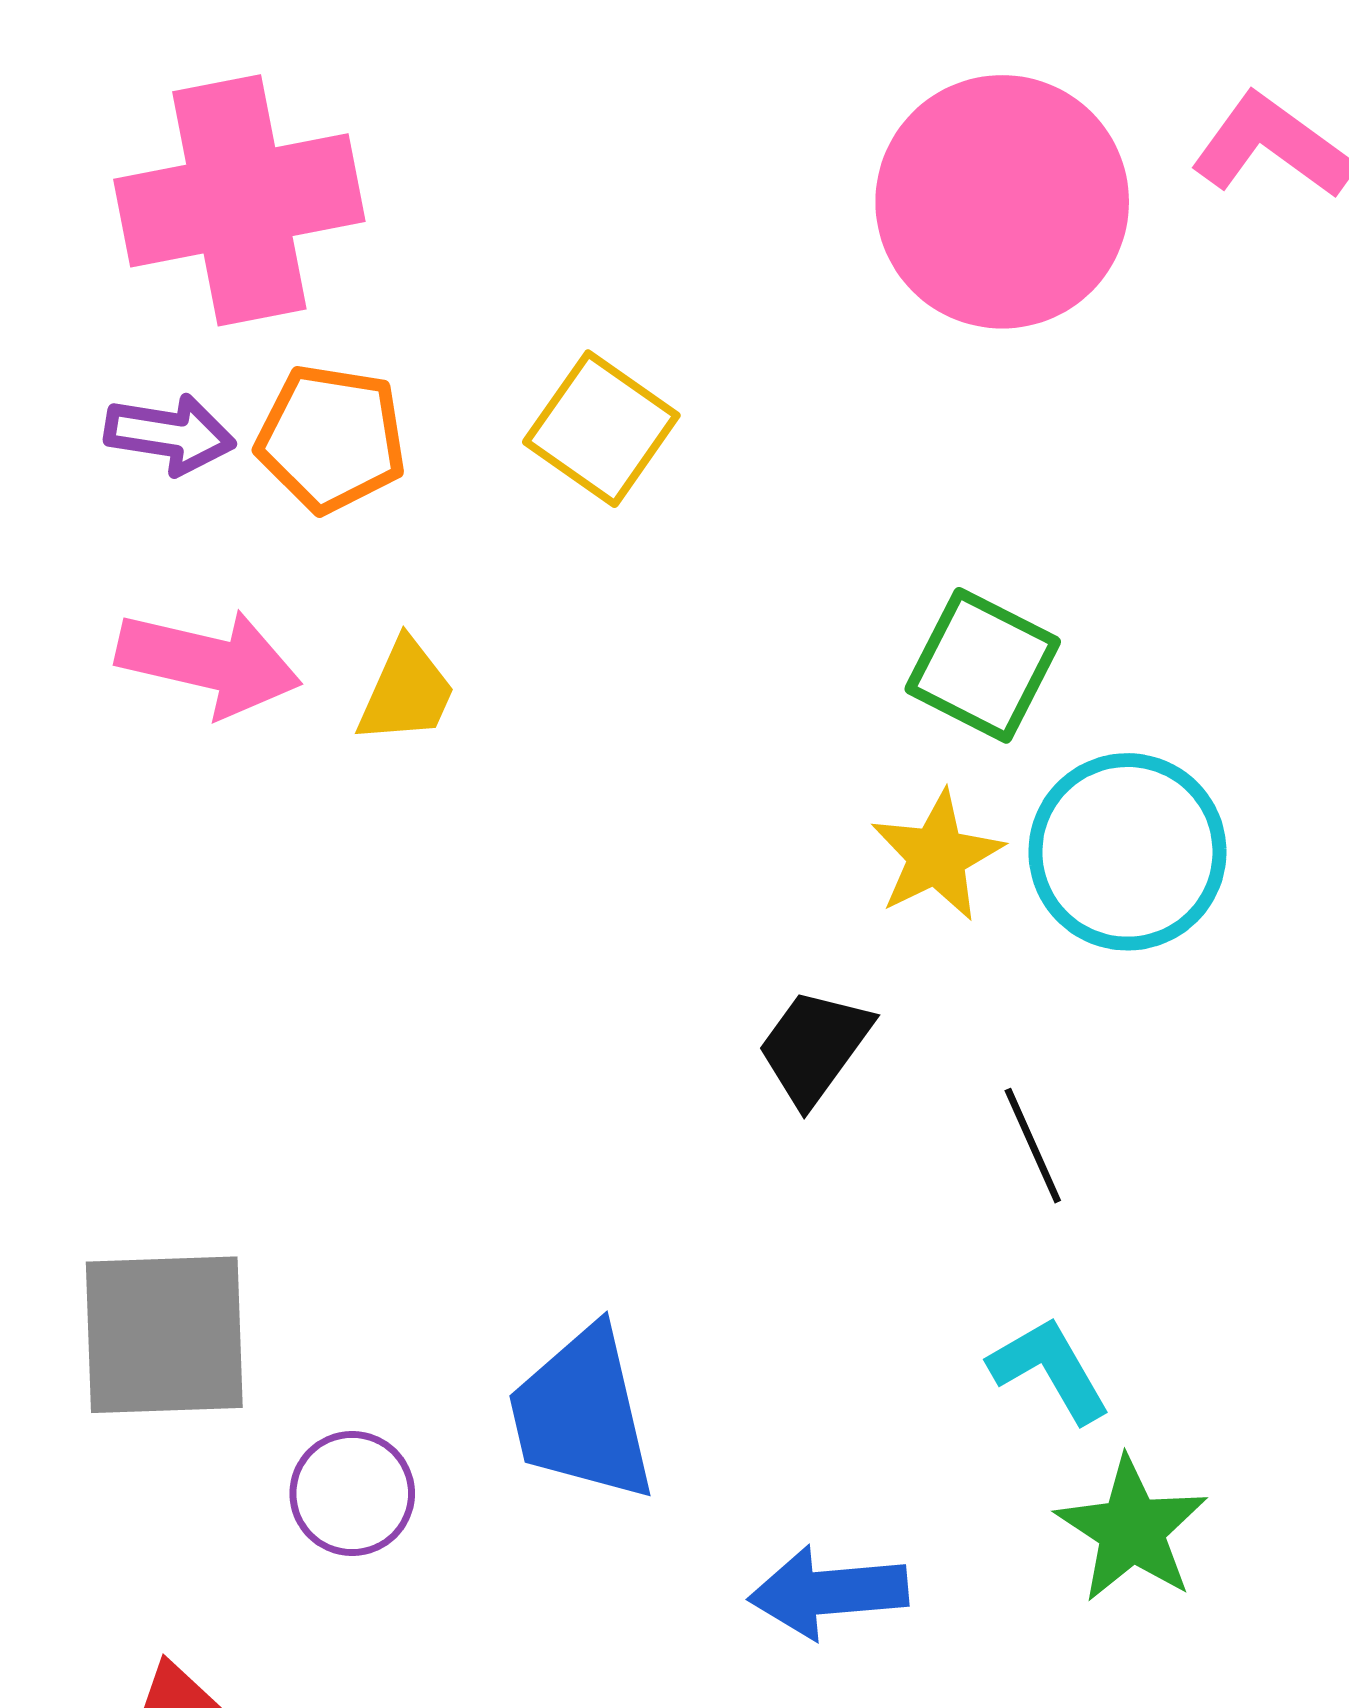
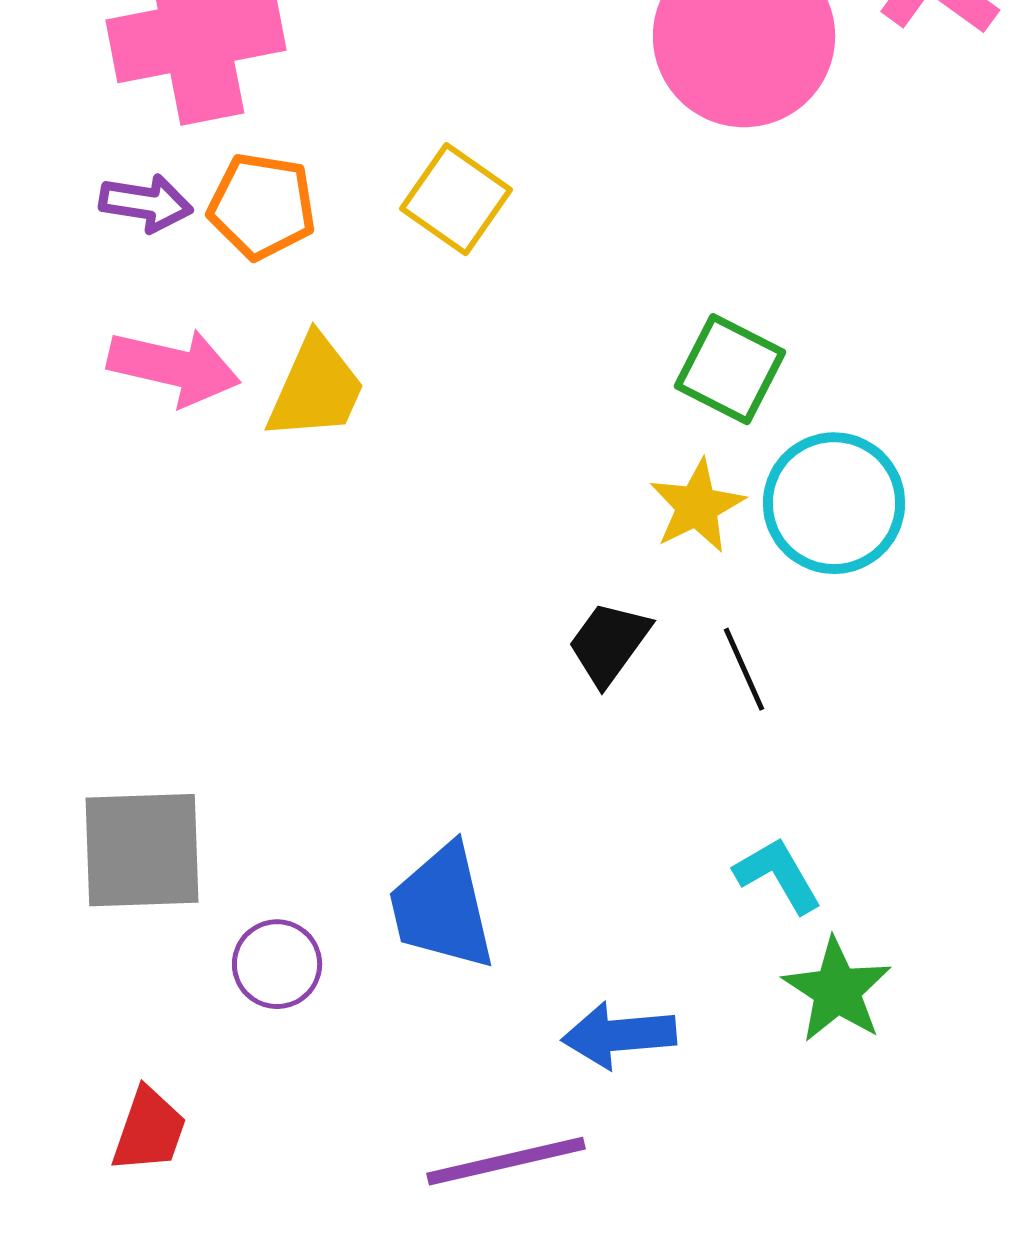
yellow trapezoid: (406, 692) -> (316, 388), size x1.4
black line: (1033, 1146) -> (744, 669), moved

